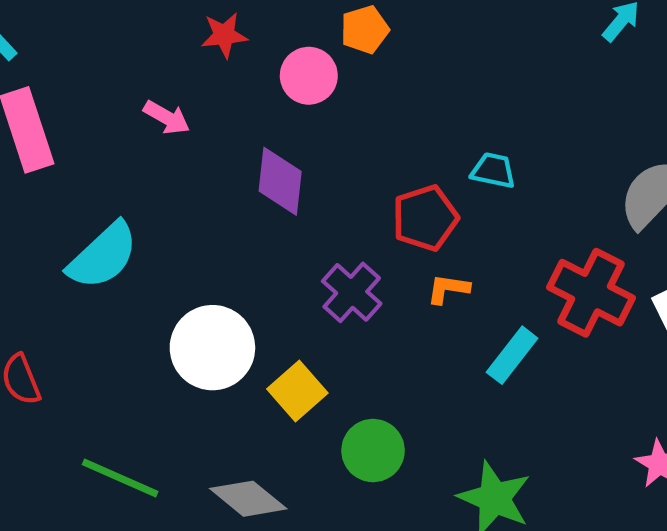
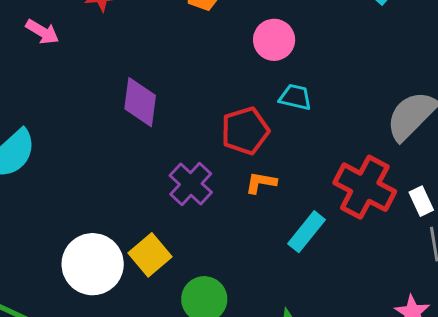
pink circle: (309, 76) -> (274, 40), moved
pink arrow: (167, 117) -> (42, 32), moved
white circle: (212, 348) -> (93, 264), moved

